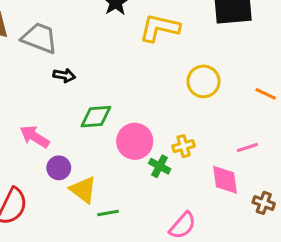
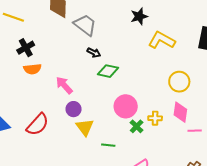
green diamond: (96, 117) -> (108, 71), moved
pink diamond: (225, 180) -> (180, 112), moved
green line: (108, 213) -> (108, 145), moved

